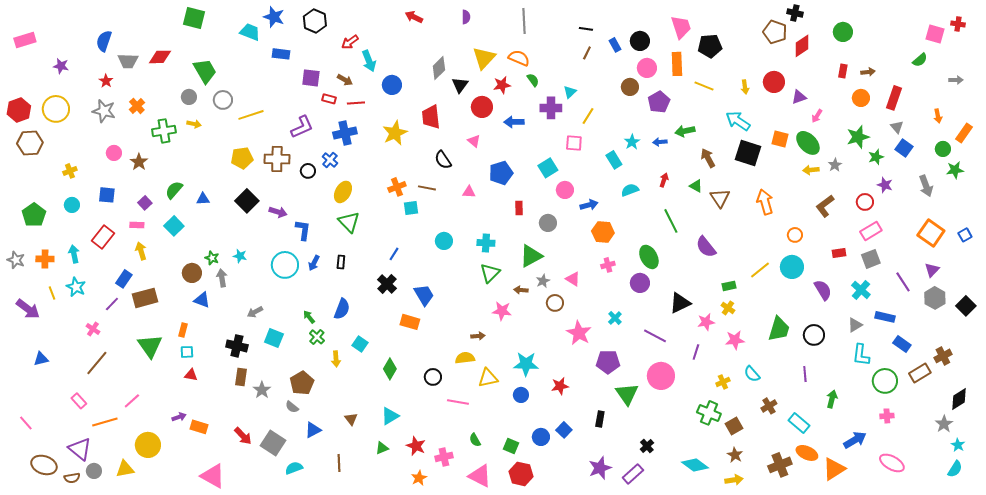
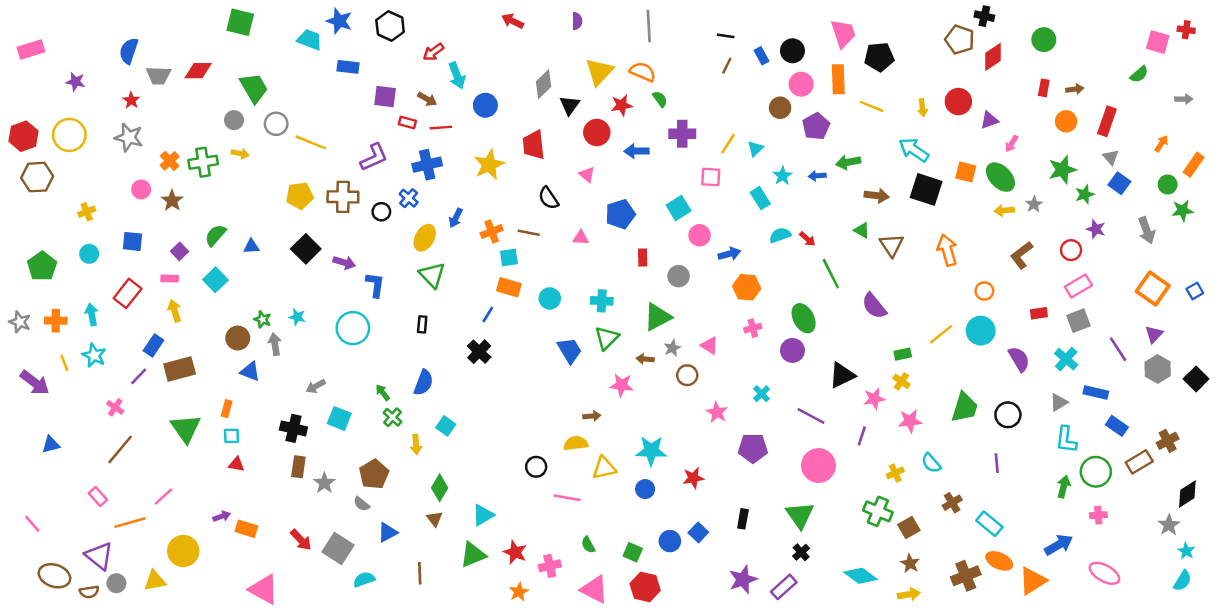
cyan triangle: (570, 92) -> (755, 149), moved
orange cross: (137, 106) -> (170, 161), moved
yellow line: (251, 115) -> (311, 142), turned 40
orange arrow: (938, 116) -> (1161, 144), turned -136
brown arrow: (708, 158) -> (877, 196), turned 126
red arrow: (664, 180) -> (807, 239), moved, turned 112
blue arrow: (314, 263) -> (456, 218), moved
blue trapezoid: (424, 295) -> (570, 350), moved
orange rectangle: (410, 322) -> (509, 287), moved
pink star: (579, 333) -> (717, 412), size x0.7
green diamond: (390, 369) -> (440, 488), moved
green triangle: (627, 394) -> (800, 515), moved
green arrow: (832, 399) -> (1064, 487), moved
green triangle: (382, 448) -> (473, 555), size x1.6

